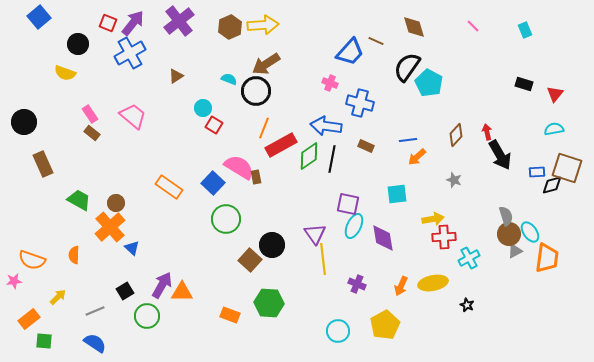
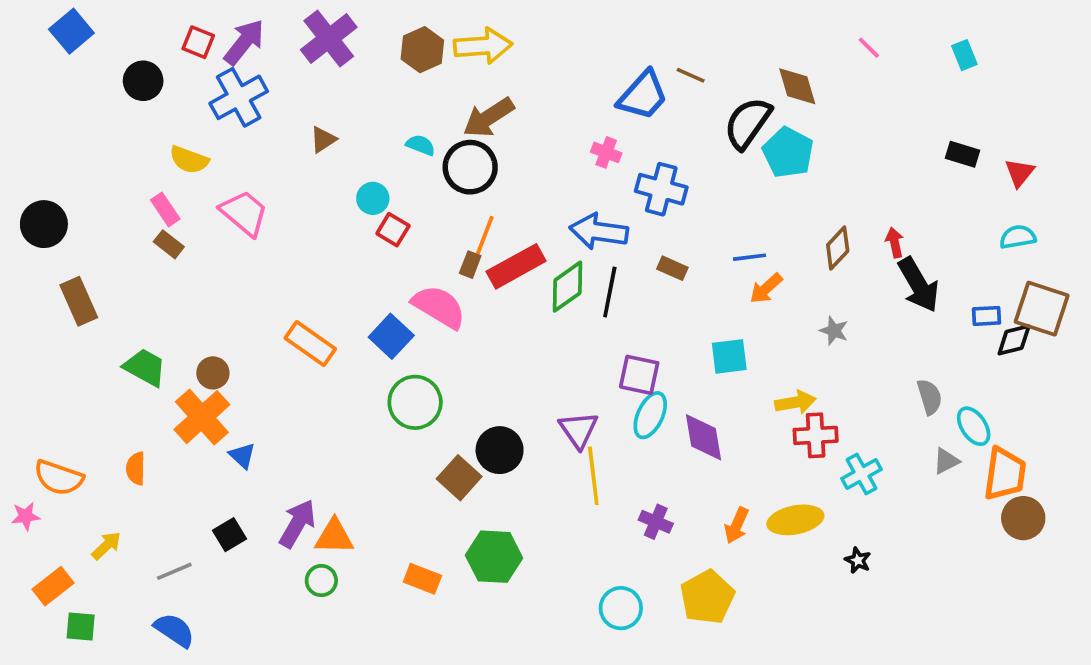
brown diamond: (414, 27) -> (797, 86), moved
yellow semicircle: (65, 73) -> (189, 160), moved
brown rectangle: (256, 177) -> (470, 265), moved, turned 32
brown circle: (509, 234) -> (1023, 518), moved
green circle: (147, 316) -> (321, 581), moved, size x0.7

